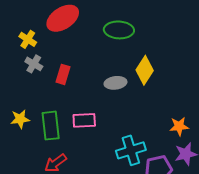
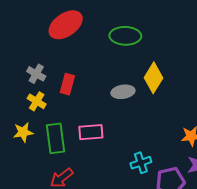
yellow cross: (28, 39) -> (37, 101), moved
cyan cross: (131, 150) -> (141, 163), size x0.7

